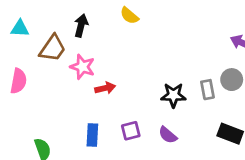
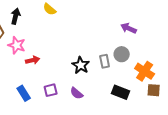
black star: (173, 95) -> (81, 65), turned 30
blue rectangle: (92, 135) -> (24, 93), turned -35

